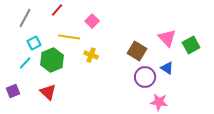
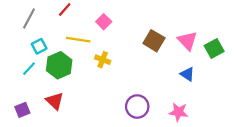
brown square: (137, 51) -> (154, 41), moved
purple circle: (145, 77) -> (137, 107), moved
purple square: (13, 91) -> (22, 110), moved

